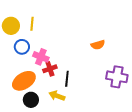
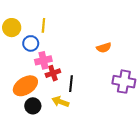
yellow line: (32, 24) -> (43, 25), moved
blue circle: (22, 47) -> (31, 43), moved
pink cross: (41, 57) -> (43, 60), turned -35

